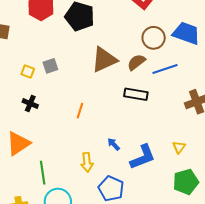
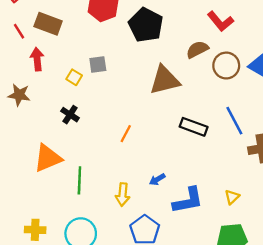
brown semicircle: (136, 62) -> (197, 49), moved
gray square: (50, 66) -> (98, 65), moved
blue line: (165, 69) -> (234, 121), moved, turned 70
blue arrow: (114, 144) -> (157, 179), turned -88
green line: (43, 173) -> (79, 180), moved

